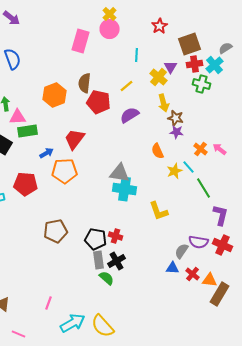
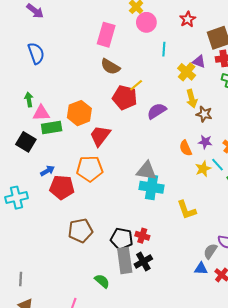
pink circle: (110, 29) -> (146, 22), moved
purple triangle: (170, 67) -> (199, 61), turned -40
brown semicircle: (84, 83) -> (110, 67), moved, turned -66
yellow line: (126, 86) -> (136, 85), moved
orange hexagon: (54, 95) -> (79, 113), moved
purple star: (176, 132) -> (205, 142), moved
blue arrow: (46, 153) -> (47, 171), moved
red pentagon: (26, 184) -> (62, 187), moved
gray rectangle: (98, 260) -> (125, 260), size x1.4
green semicircle: (106, 278) -> (102, 281), moved

